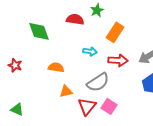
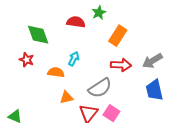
cyan arrow: (90, 51) -> (74, 59), moved, turned -72
red star: (15, 65) -> (27, 60), moved

